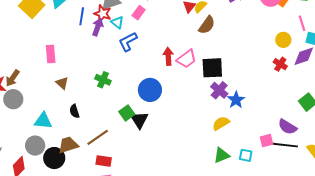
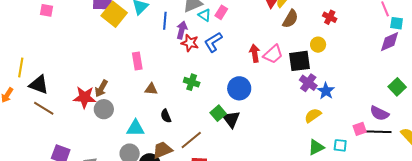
red star: (103, 14) -> (190, 43), moved
cyan triangle: (117, 22) -> (205, 15), moved
yellow circle: (283, 40) -> (318, 45), moved
red cross: (280, 64) -> (330, 17), moved
brown triangle: (62, 83) -> (151, 89), turned -32

